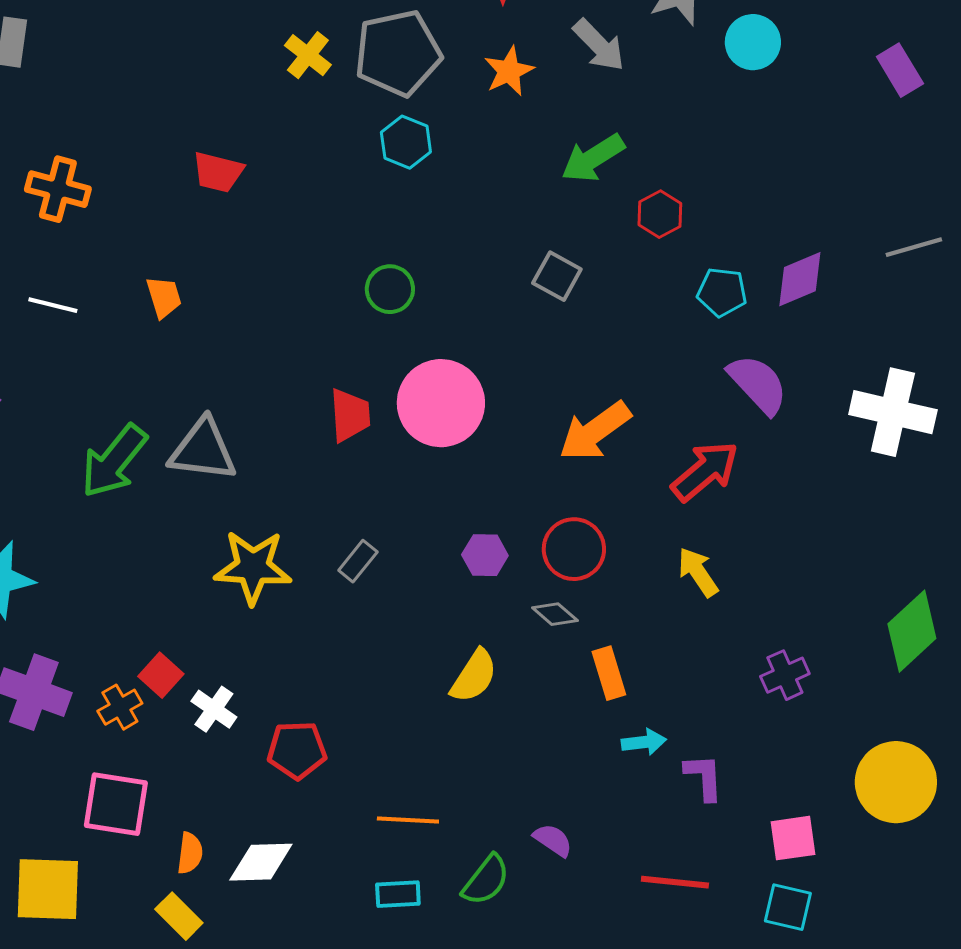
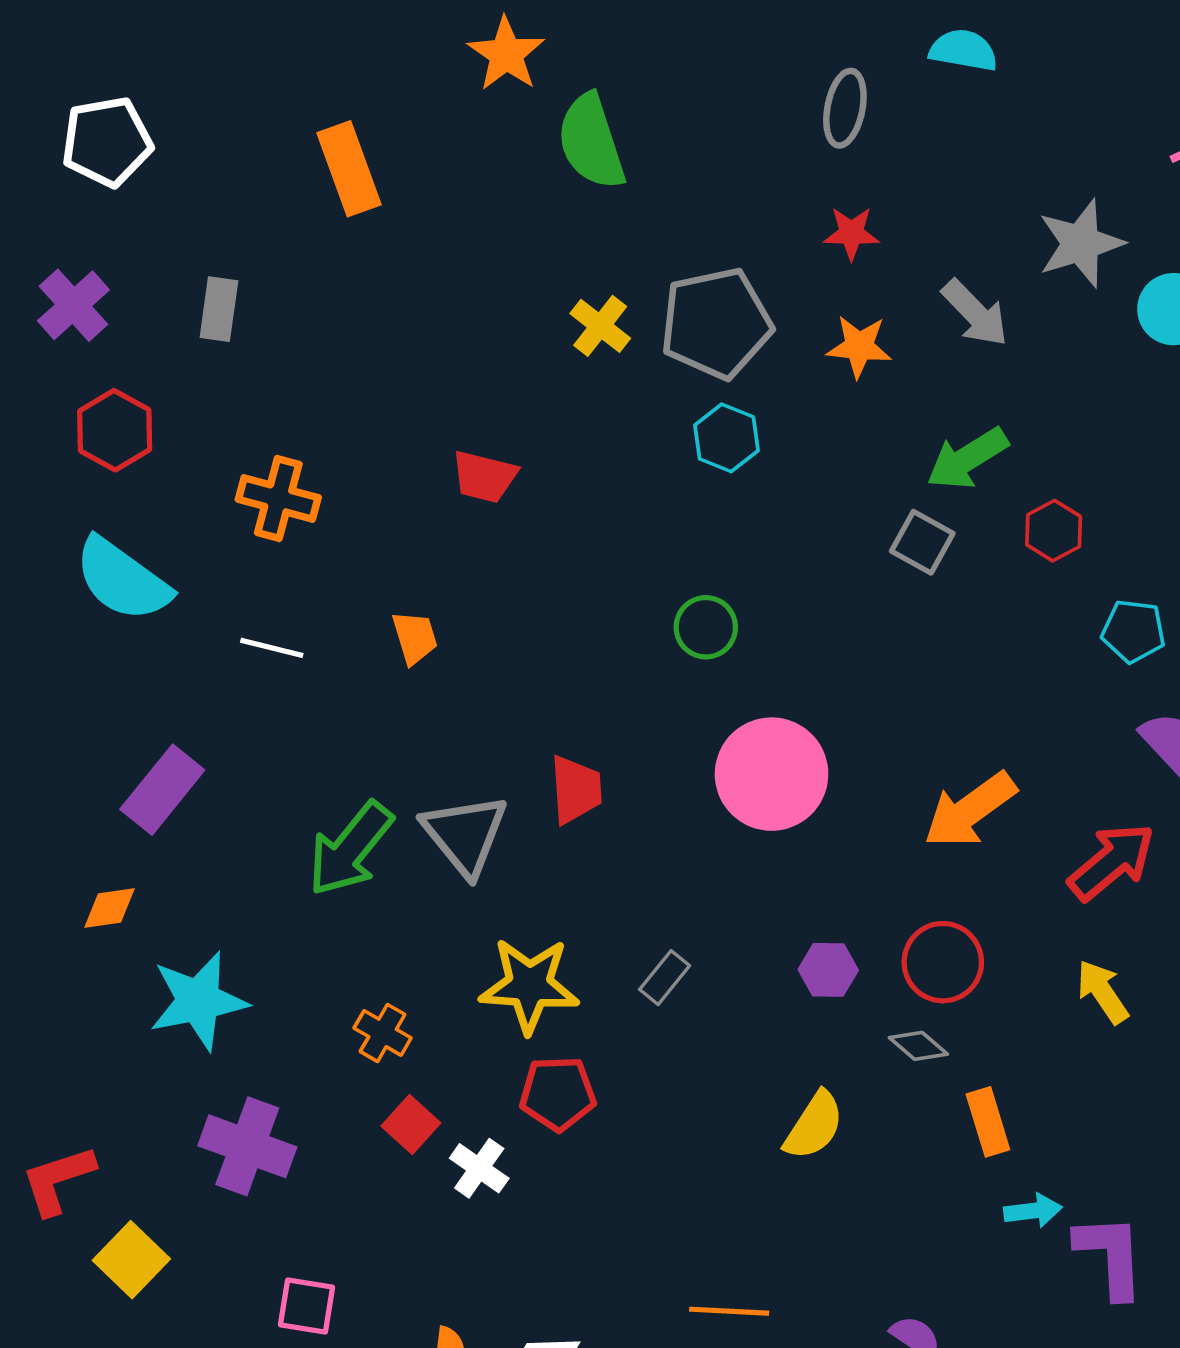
orange star: (509, 71) -> (859, 346), turned 30
gray square: (557, 276) -> (922, 542), moved
red trapezoid: (350, 415) -> (576, 790), moved
gray triangle: (203, 450) -> (465, 835), turned 44
orange cross: (120, 707) -> (383, 1033), moved, turned -30
red pentagon: (297, 750) -> (558, 1094), moved
purple L-shape: (704, 777) -> (1110, 1256), size x1.4
pink square: (116, 804) -> (307, 1306), moved, size x0.7

